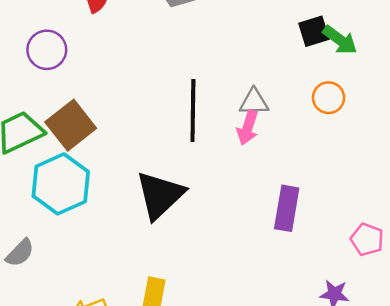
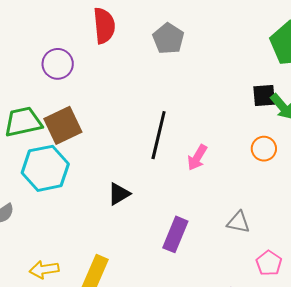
gray triangle: (254, 102) -> (238, 222), moved
black triangle: (160, 195) -> (119, 194), size x0.6
purple rectangle: (287, 208) -> (175, 234), moved

